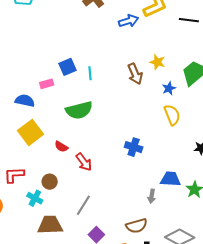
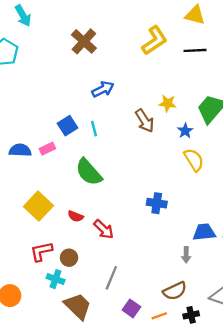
blue arrow: (129, 21) -> (103, 89), moved
blue semicircle: (25, 101) -> (20, 150), moved
green semicircle: (79, 110) -> (89, 172), turned 72
red L-shape: (14, 175) -> (41, 251), moved
brown trapezoid: (50, 225) -> (78, 306), turned 56

